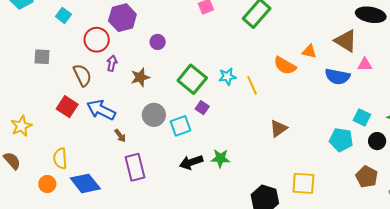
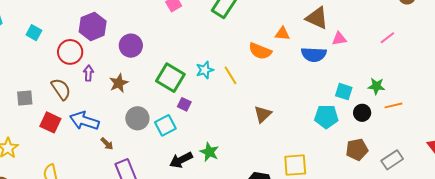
purple circle: (158, 42) -> (131, 46), size x1.5
gray square: (42, 57) -> (25, 98), moved
green star: (220, 158) -> (209, 152), turned 30
brown pentagon: (367, 177) -> (357, 150), turned -30

